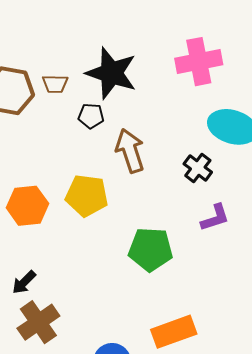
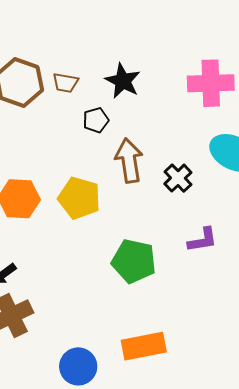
black star: (111, 73) -> (123, 81), size x0.7
black pentagon: (91, 116) -> (96, 120), turned -30
black cross: (198, 168) -> (178, 178), moved

